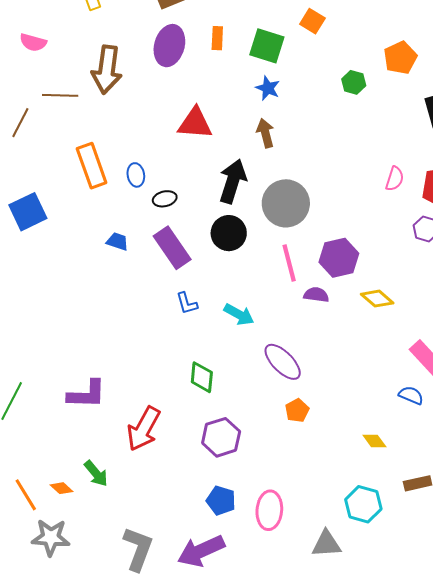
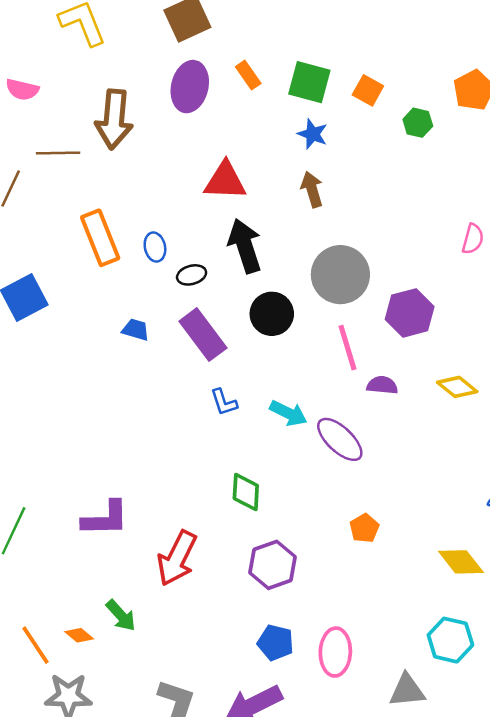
orange square: (312, 21) -> (368, 90), moved
orange rectangle: (217, 38) -> (248, 75), turned -35
black arrow: (233, 181) -> (245, 246), moved, turned -33
purple hexagon: (339, 258) -> (410, 313), moved
purple ellipse: (283, 362) -> (340, 439), moved
yellow diamond: (374, 441) -> (461, 562), size x1.5

